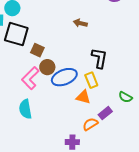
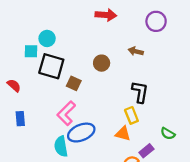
brown arrow: (80, 23) -> (136, 51), moved
brown circle: (47, 67) -> (102, 63), moved
blue ellipse: (64, 77) -> (81, 133), moved

